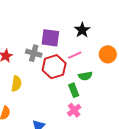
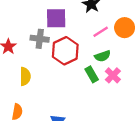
pink line: (75, 55) -> (101, 32), moved
pink cross: (74, 110) -> (113, 75), moved

